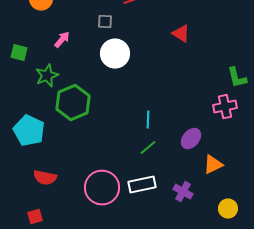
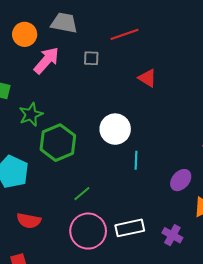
red triangle: (181, 34) -> (147, 78), moved
pink arrow: (62, 40) -> (46, 60), moved, size x1.6
white circle: (115, 54) -> (115, 129), moved
green line: (148, 148) -> (82, 194), moved

